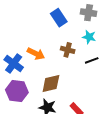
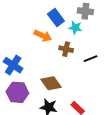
cyan star: (89, 37) -> (75, 28), moved
orange arrow: (36, 54) -> (43, 36), moved
brown diamond: (51, 83) -> (51, 83), turned 70

